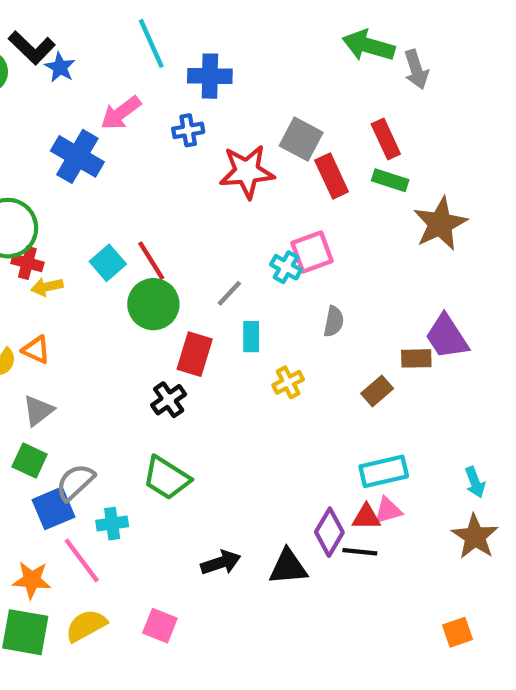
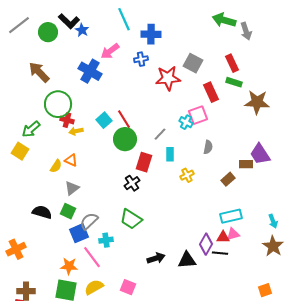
red rectangle: (332, 176) -> (211, 92), moved
brown star: (440, 224) -> (257, 102), turned 30

